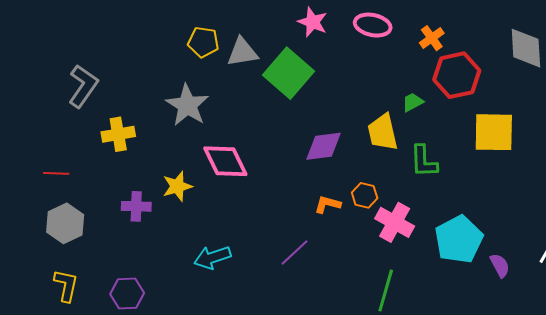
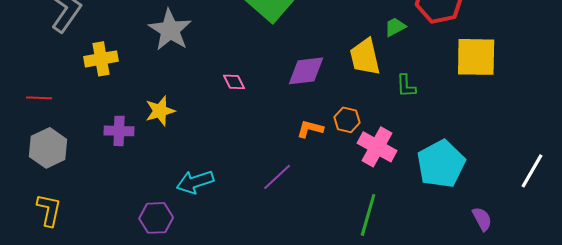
pink diamond: (225, 161) -> (234, 82), moved, size x0.5
green L-shape: (424, 161) -> (406, 86), size x0.7
purple semicircle: (500, 265) -> (482, 219), moved
purple hexagon: (127, 294) -> (156, 218), moved

